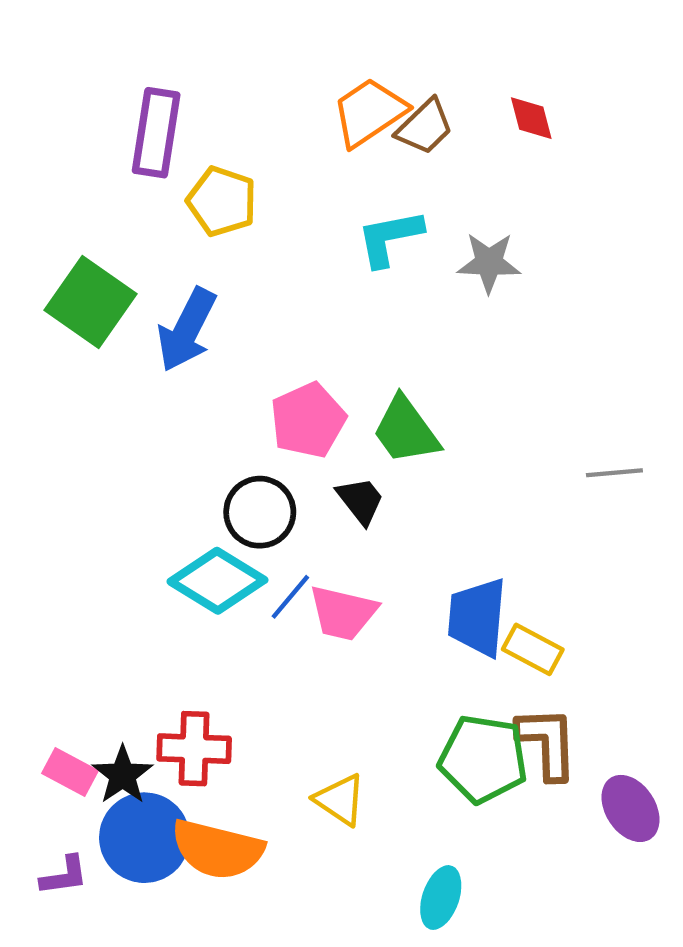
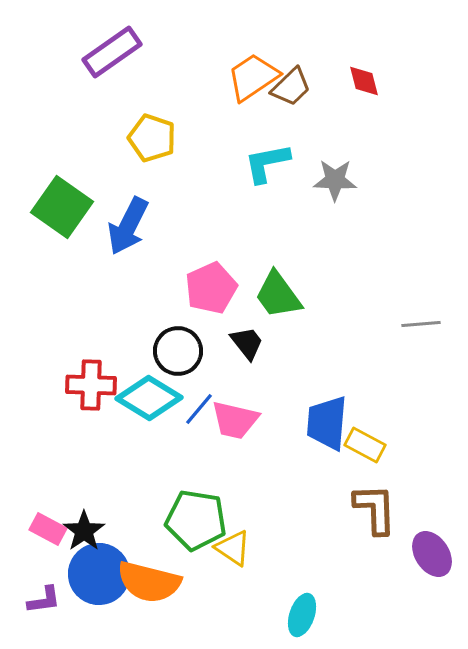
purple rectangle: (156, 133) -> (112, 52), moved, turned 46
red cross: (194, 749) -> (91, 385), moved
green pentagon: (483, 759) -> (196, 520), moved

